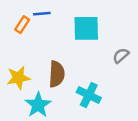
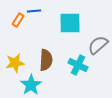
gray semicircle: (121, 56) -> (98, 45), size x1.5
cyan cross: (89, 95) -> (78, 65), moved

